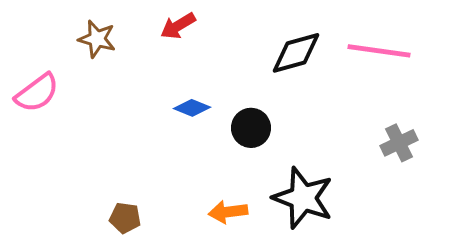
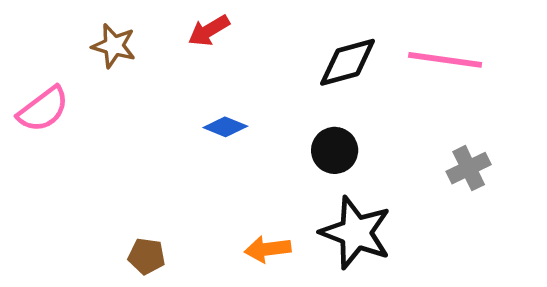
black circle: (251, 128) -> (335, 150), moved

